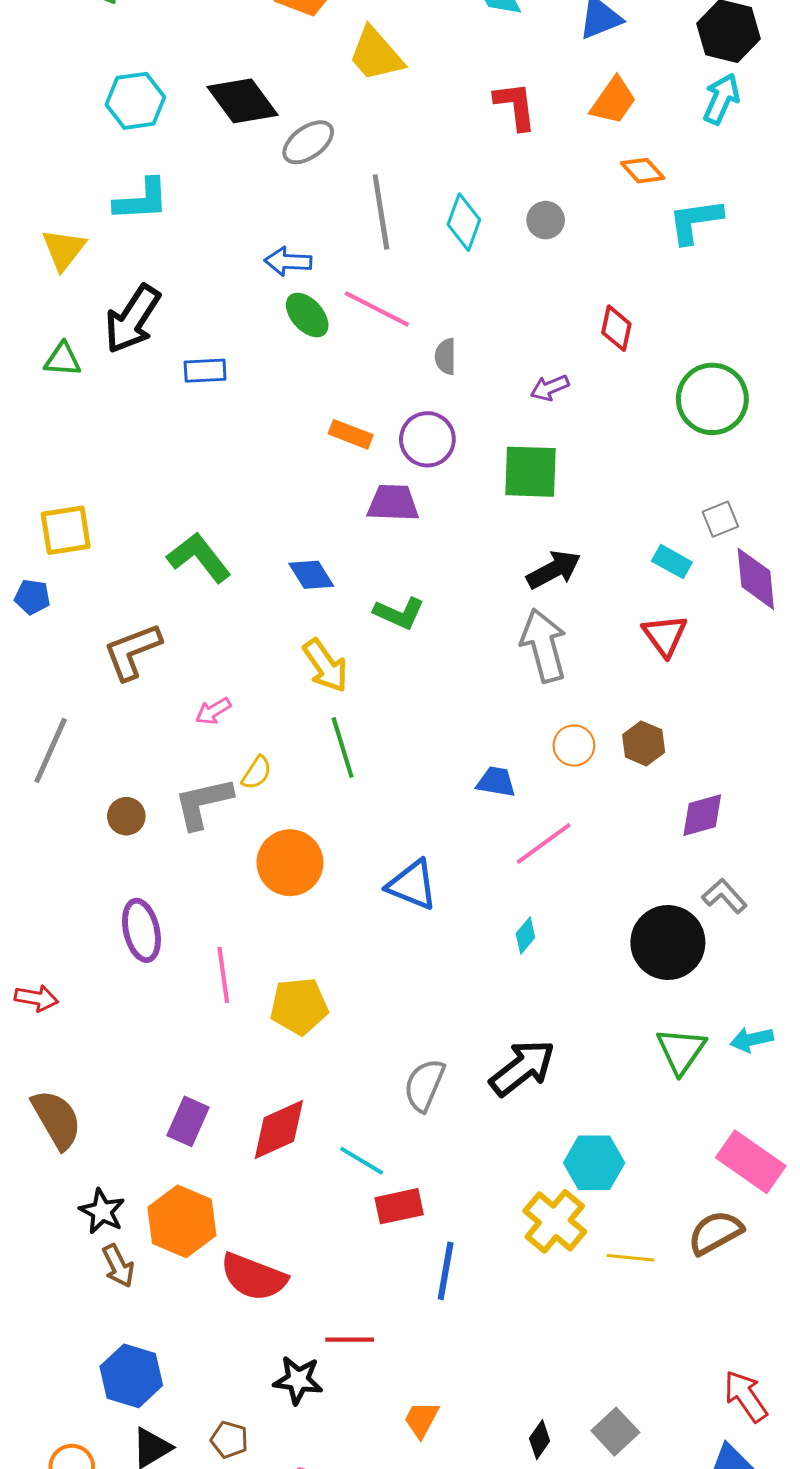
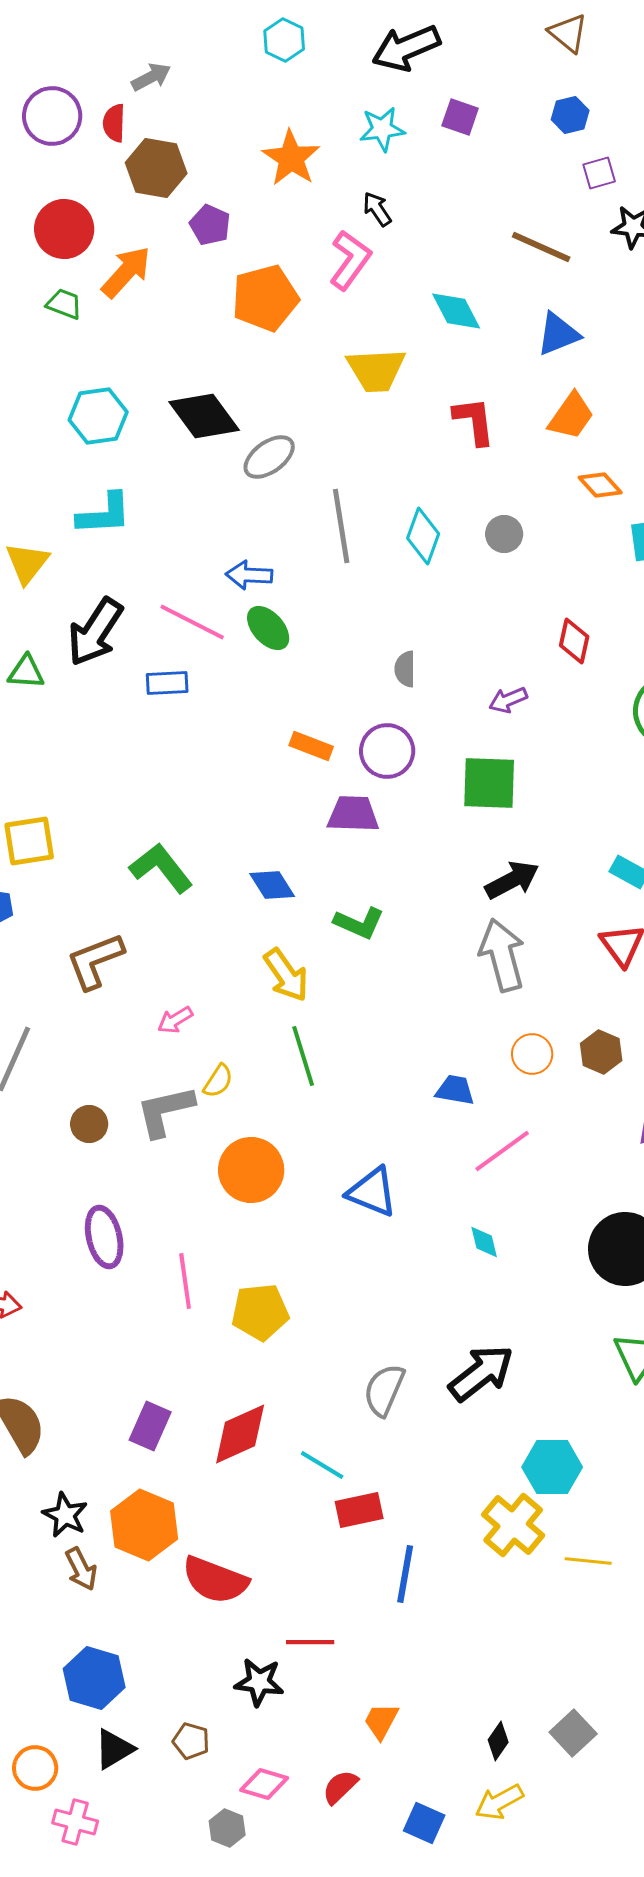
yellow trapezoid: (376, 54) -> (376, 370), moved, turned -52
pink line: (377, 309) -> (192, 622), moved
cyan diamond: (525, 935) -> (484, 1242), turned -54

